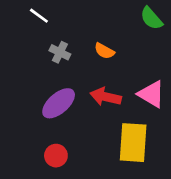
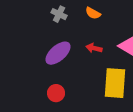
red arrow: (106, 97) -> (94, 48), size x0.7

